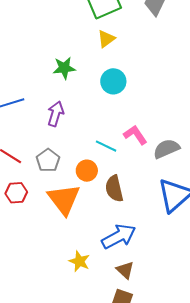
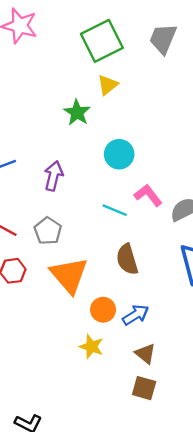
green star: (64, 68) -> (77, 113), moved, turned -30
cyan circle: (113, 81) -> (119, 154), moved
orange circle: (87, 171) -> (103, 310), moved
blue arrow: (119, 236) -> (136, 315), size x0.7

